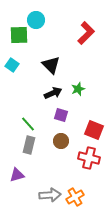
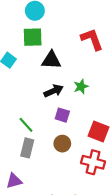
red L-shape: (86, 33) -> (92, 39), moved, turned -65
green square: (19, 35) -> (33, 37), moved
black triangle: (51, 65) -> (51, 60), turned -42

